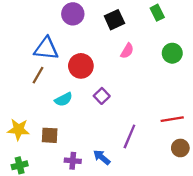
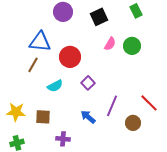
green circle: (172, 53) -> (132, 46), moved
red line: (172, 119) -> (149, 103), turned 54
purple line: (129, 136) -> (112, 106), moved
brown circle: (180, 148) -> (133, 123), moved
blue arrow: (102, 157) -> (88, 117), moved

